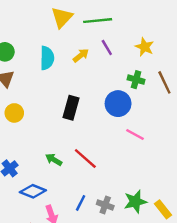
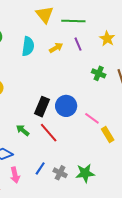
yellow triangle: (62, 17) -> (45, 15), turned -30
yellow star: (144, 47) -> (107, 39), moved
blue circle: (118, 104) -> (66, 106), moved
black rectangle: (71, 108) -> (42, 107), moved
yellow rectangle: (163, 209) -> (108, 135), moved

